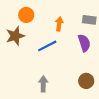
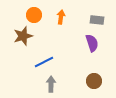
orange arrow: (59, 24) -> (61, 17), moved
blue line: (47, 46) -> (44, 62), moved

